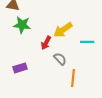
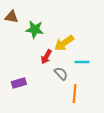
green star: (22, 25) -> (35, 29), moved
cyan line: (87, 42) -> (82, 62), moved

